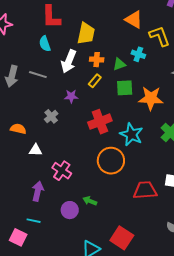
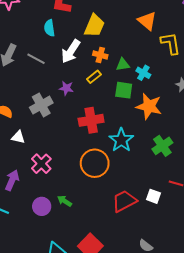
cyan cross: (138, 54) -> (143, 73), moved
gray cross: (51, 116) -> (41, 105), size x1.5
red trapezoid: (145, 190) -> (124, 201), turned -35

